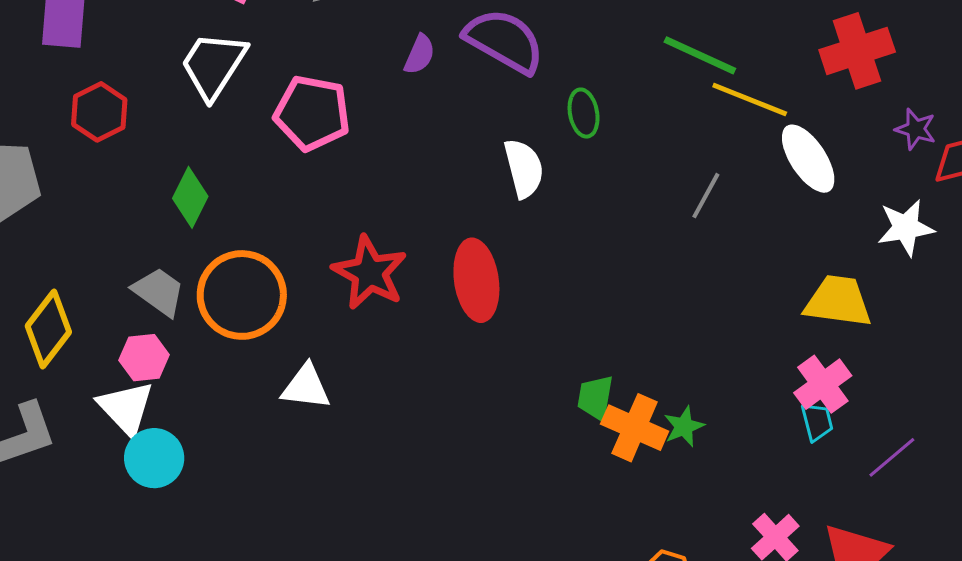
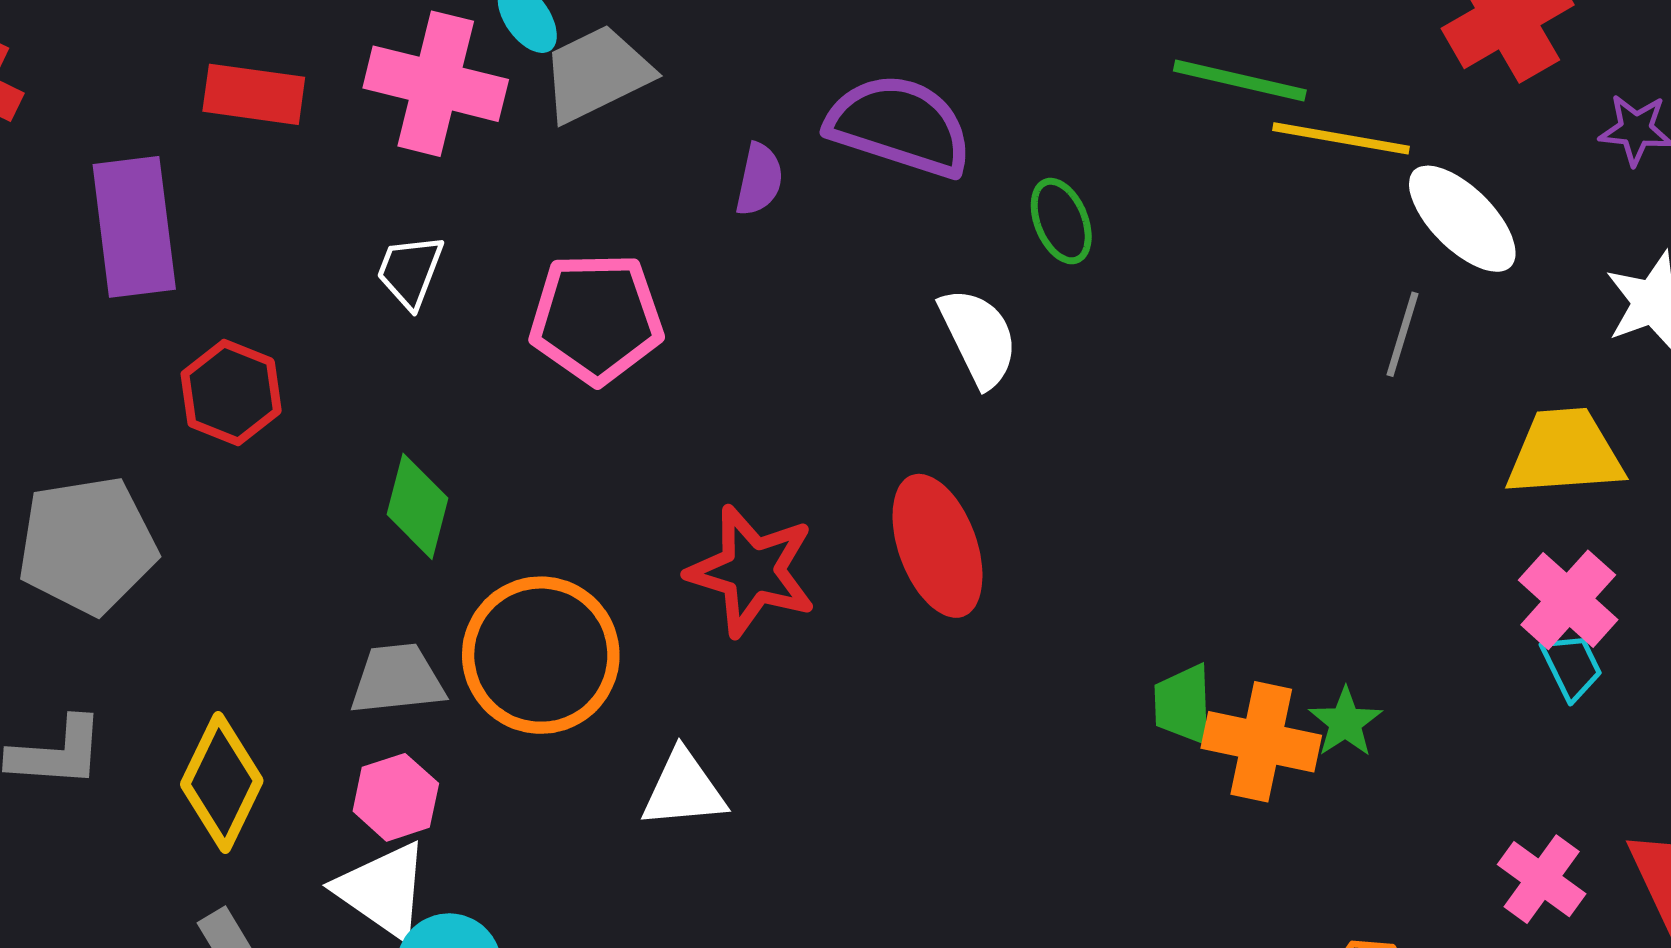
white trapezoid: (213, 65) -> (410, 271), size x0.6
gray line: (706, 196) -> (1402, 334), moved
gray trapezoid: (159, 292) -> (397, 679), turned -30

